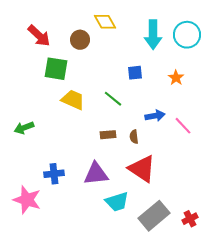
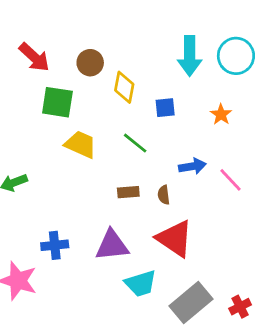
yellow diamond: (105, 22) -> (124, 87), moved, turned 40

